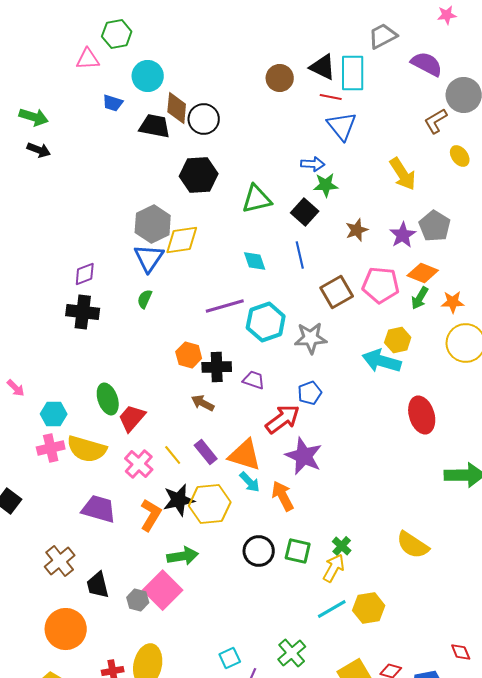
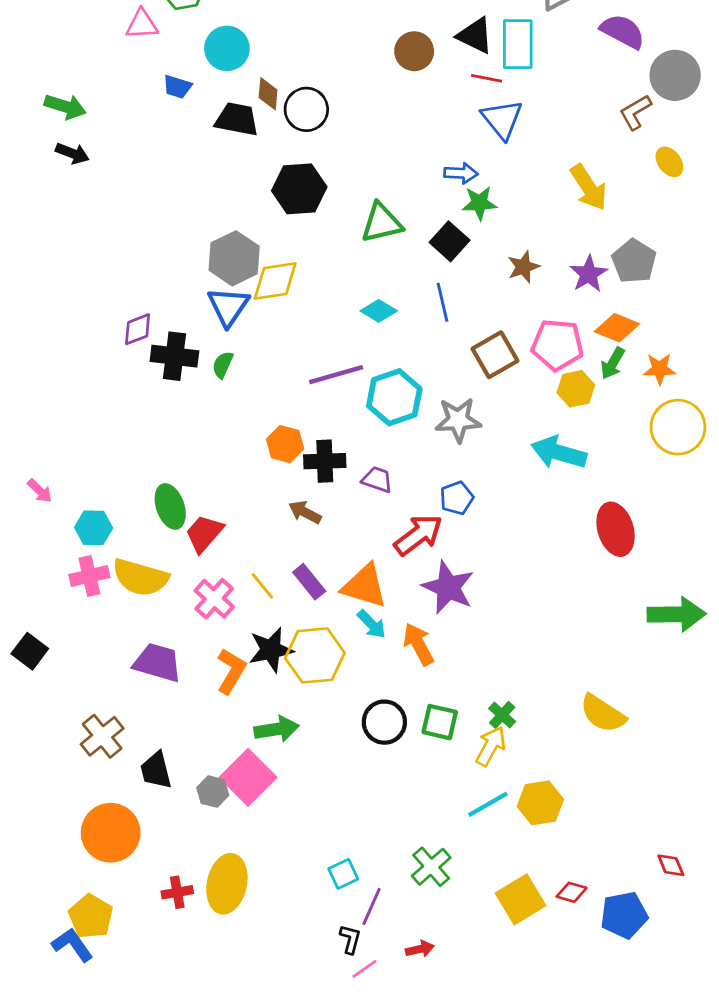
brown diamond: (177, 108) -> (268, 94), size x0.7
cyan diamond: (255, 261) -> (379, 311), turned -40
black cross: (83, 312) -> (174, 356), moved
yellow hexagon: (398, 340) -> (576, 389), moved

